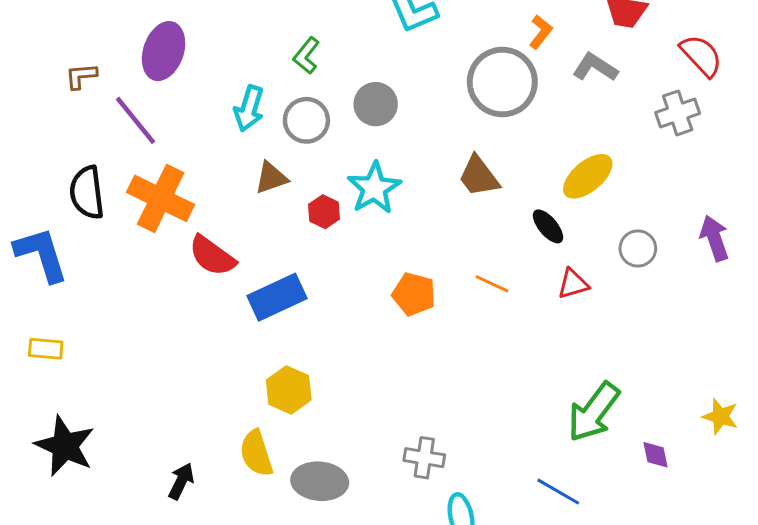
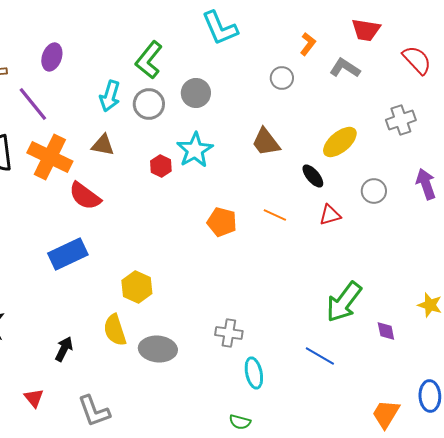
purple ellipse: (164, 51) -> (52, 57), size x0.7
green L-shape: (306, 56) -> (149, 60), size x1.5
gray circle: (502, 82) -> (282, 78), size x0.5
gray cross: (678, 113) -> (401, 120), moved
brown triangle: (271, 178) -> (103, 145), moved, turned 30
blue rectangle: (277, 297) -> (68, 254), moved

